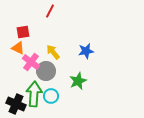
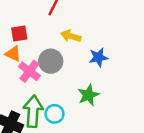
yellow arrow: (53, 52) -> (71, 36), moved, turned -35
gray circle: (46, 71) -> (51, 61), moved

